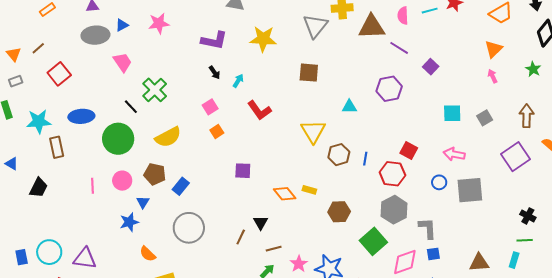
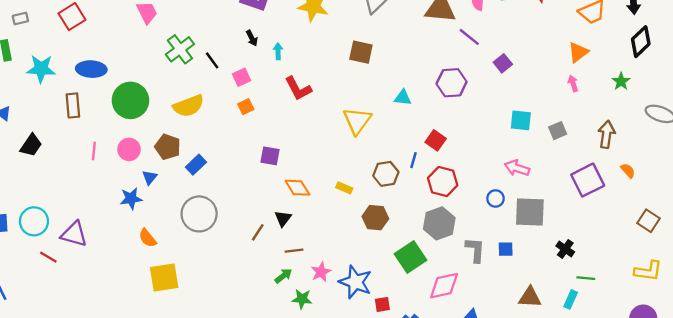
cyan arrow: (238, 81) -> (278, 51), turned -40
black line: (131, 107) -> (212, 60), moved
brown rectangle: (57, 147) -> (73, 105), moved
red square: (409, 150) -> (436, 140), moved
brown hexagon: (339, 155) -> (386, 174), moved
orange diamond: (285, 194) -> (297, 188), moved
black cross: (528, 216) -> (565, 249), moved
blue square: (433, 254) -> (506, 249), moved

